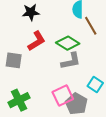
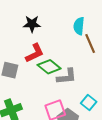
green diamond: (68, 43) -> (49, 67), moved

